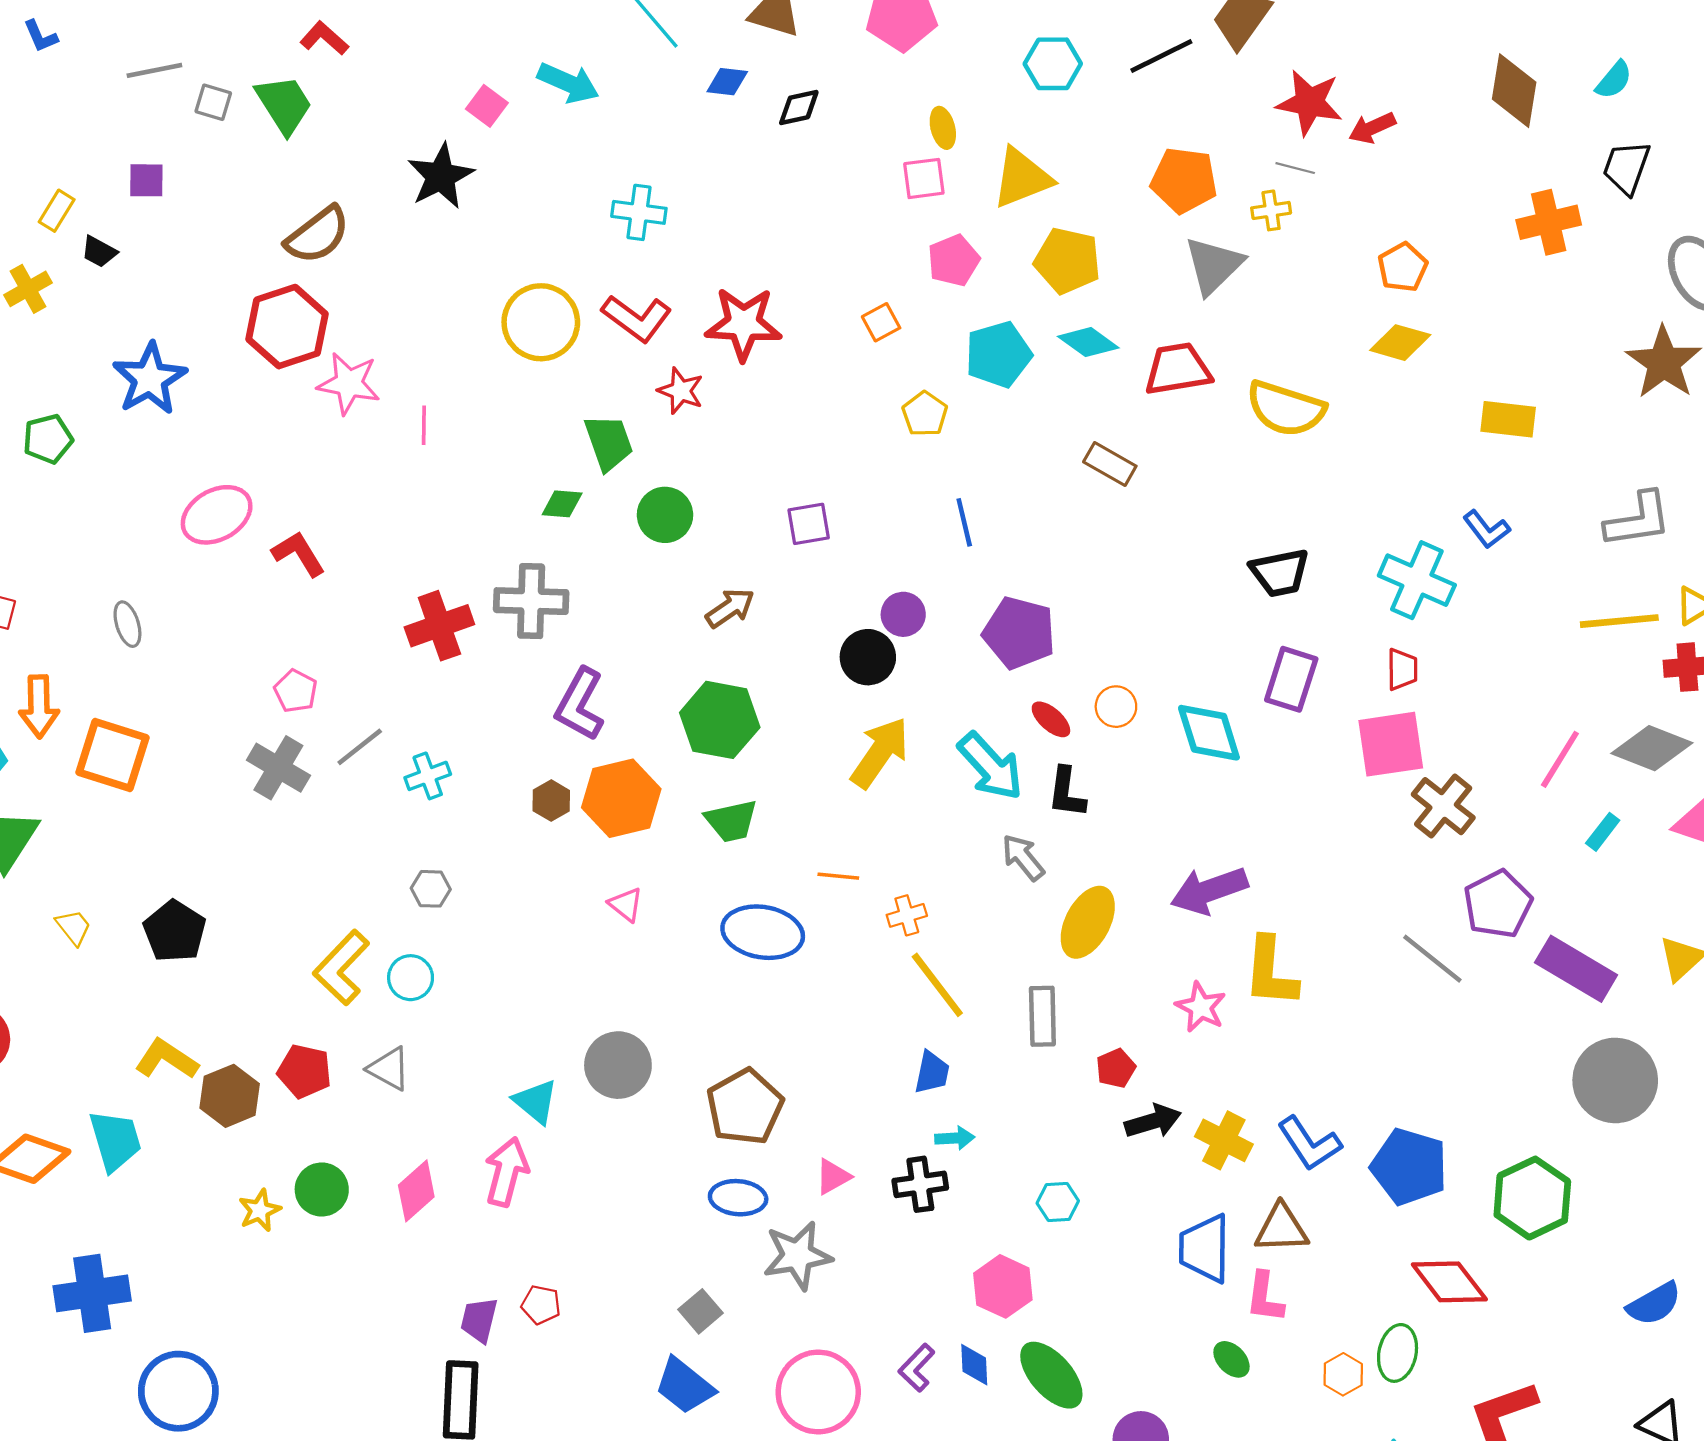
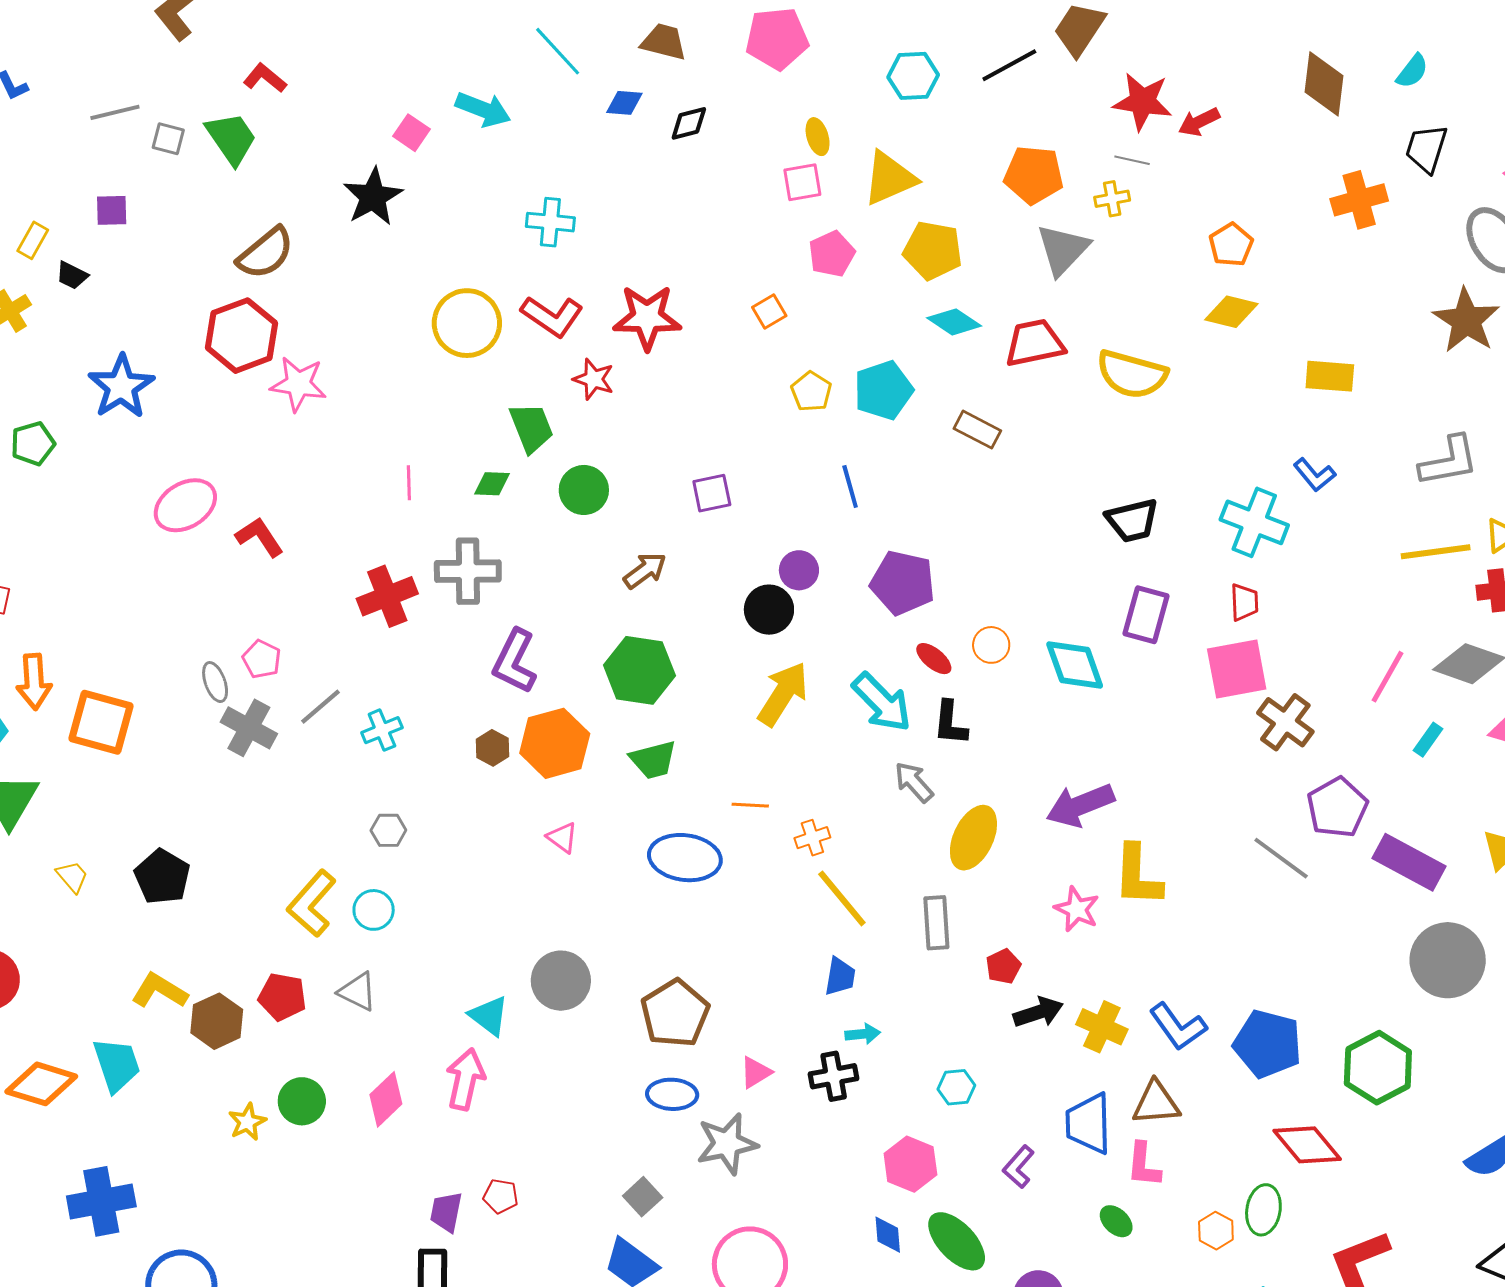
cyan pentagon: (998, 354) -> (883, 390), moved
pink line: (424, 425) -> (409, 483), moved
gray ellipse: (127, 624) -> (215, 682), moved
purple L-shape: (917, 1368) -> (1018, 1167), moved

